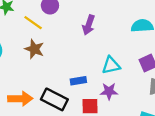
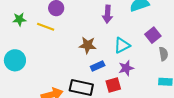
purple arrow: (89, 25) -> (107, 14), moved
brown star: (34, 49) -> (88, 45), moved

